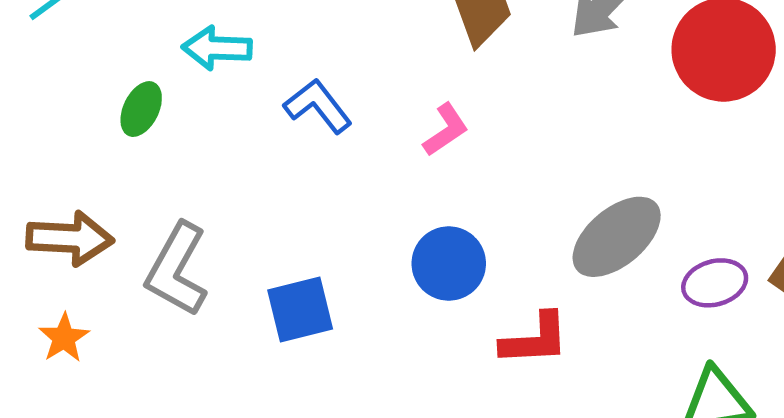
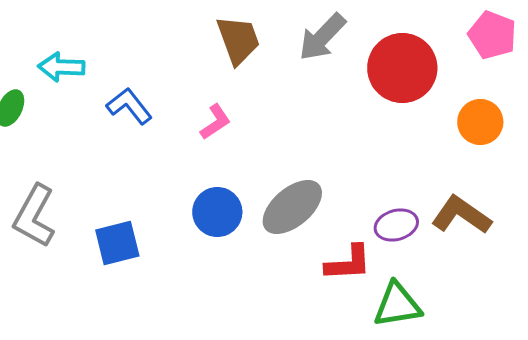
gray ellipse: (617, 237) -> (292, 207), moved
red L-shape: (535, 339) -> (348, 263), moved

